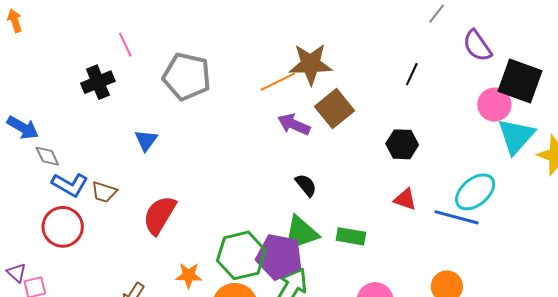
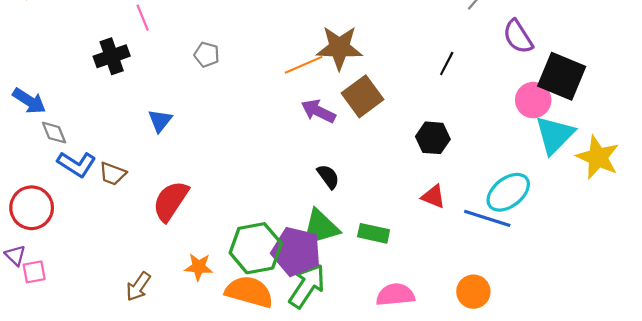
gray pentagon: (187, 76) -> (207, 55), size x0.5
red circle: (63, 227) -> (32, 208), moved

